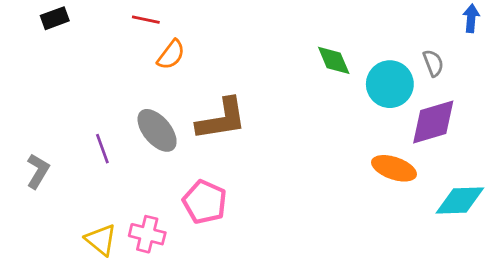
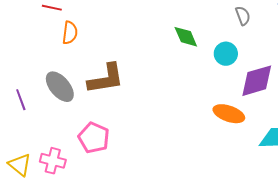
orange semicircle: (171, 55) -> (70, 33), turned -30
gray semicircle: (433, 63) -> (243, 16), moved
cyan circle: (390, 84) -> (226, 54), size x0.7

